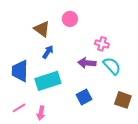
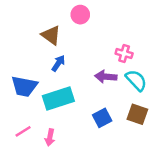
pink circle: (70, 19) -> (80, 15), moved
blue trapezoid: (20, 71) -> (24, 86), turned -80
brown square: (123, 100) -> (137, 114), moved

